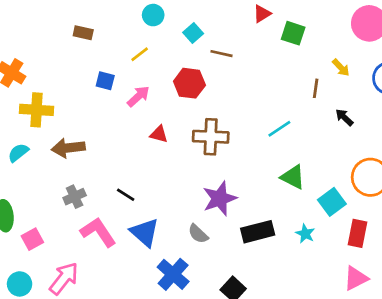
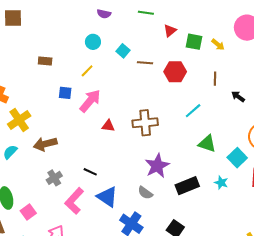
yellow arrow: (341, 68) -> (218, 45), moved
red hexagon: (189, 83) -> (175, 72), moved
pink arrow: (138, 96) -> (90, 101), size x1.4
yellow cross: (36, 110) -> (19, 120), turned -30
pink L-shape: (98, 232) -> (74, 201), turned -96

